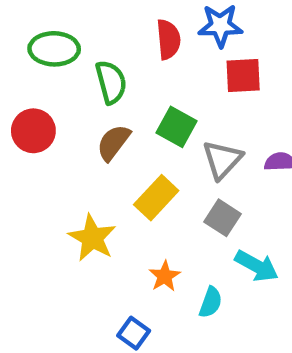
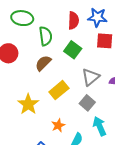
green square: (177, 127) -> (73, 50), moved
cyan arrow: (257, 266) -> (100, 126), turned -150

